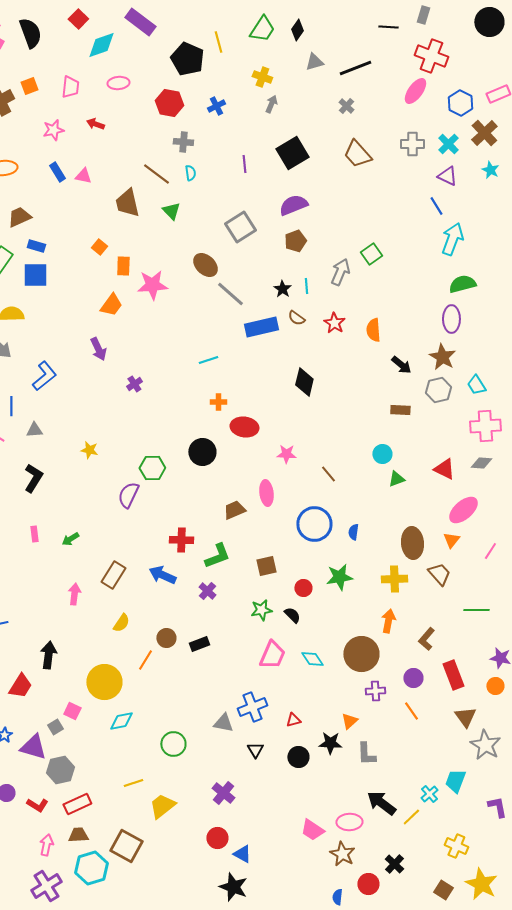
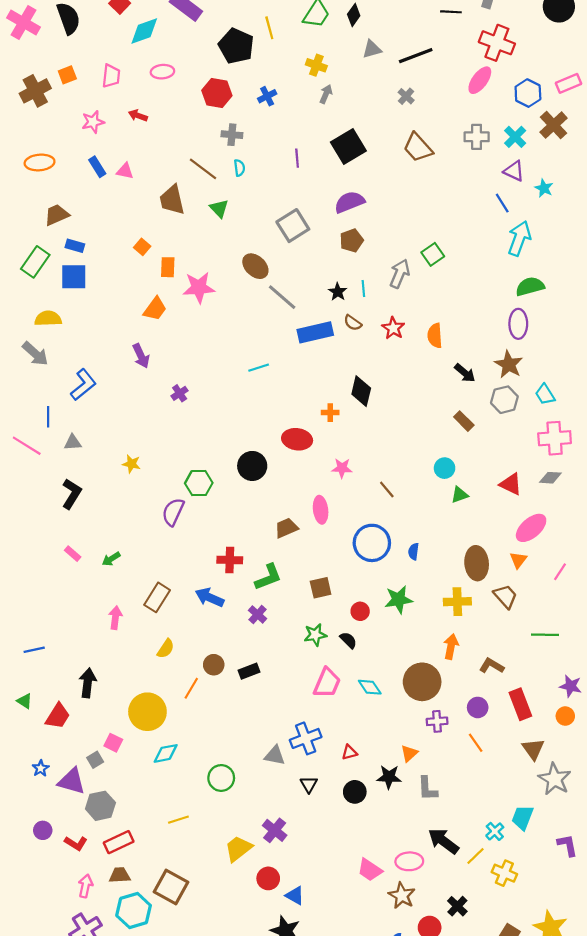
cyan star: (490, 170) -> (544, 188), moved
orange cross: (218, 402) -> (330, 413), moved
brown rectangle: (400, 410) -> (464, 421), turned 42
pink rectangle: (34, 534) -> (73, 554), turned -42
brown L-shape: (426, 639) -> (492, 666), turned 80
yellow trapezoid: (162, 806) -> (238, 849), moved
yellow cross: (456, 846) -> (504, 873), moved

